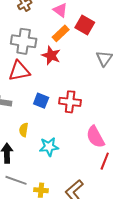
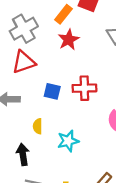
gray cross: (24, 41) -> (24, 29), turned -30
red star: (51, 55) -> (69, 40), moved, turned 30

